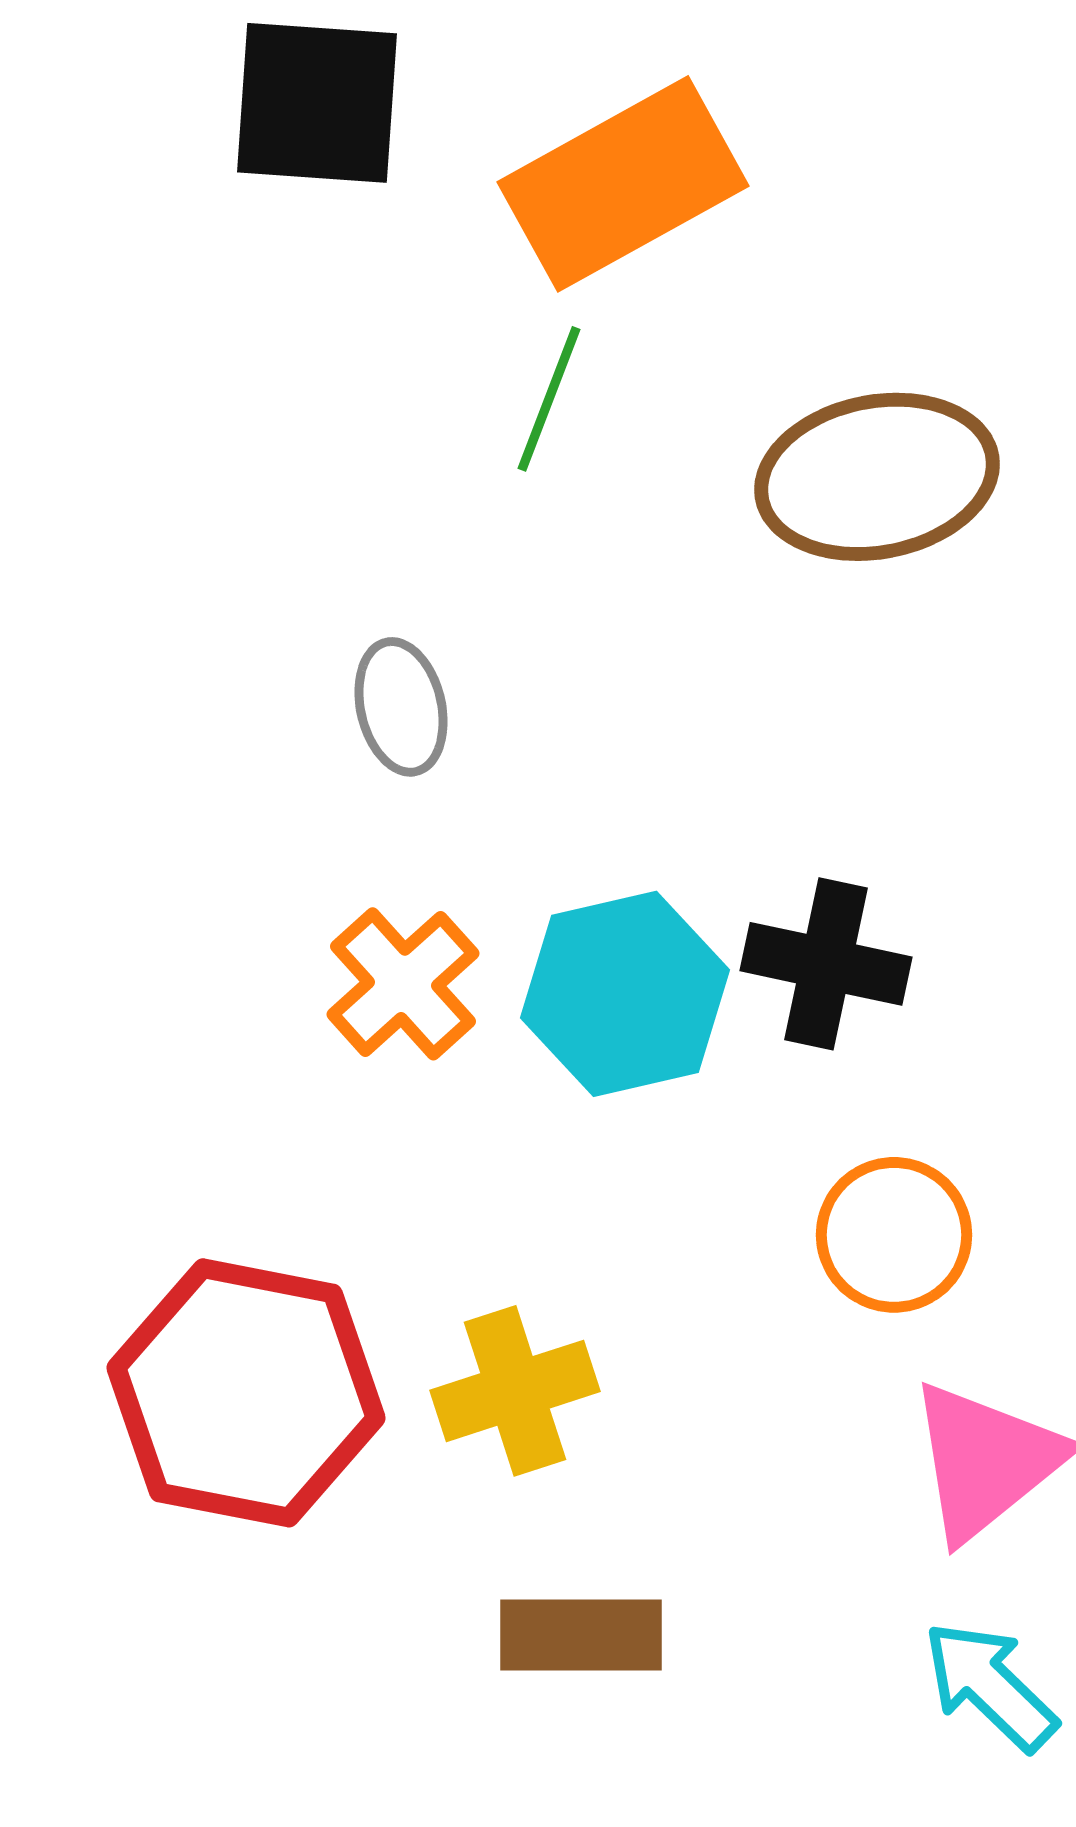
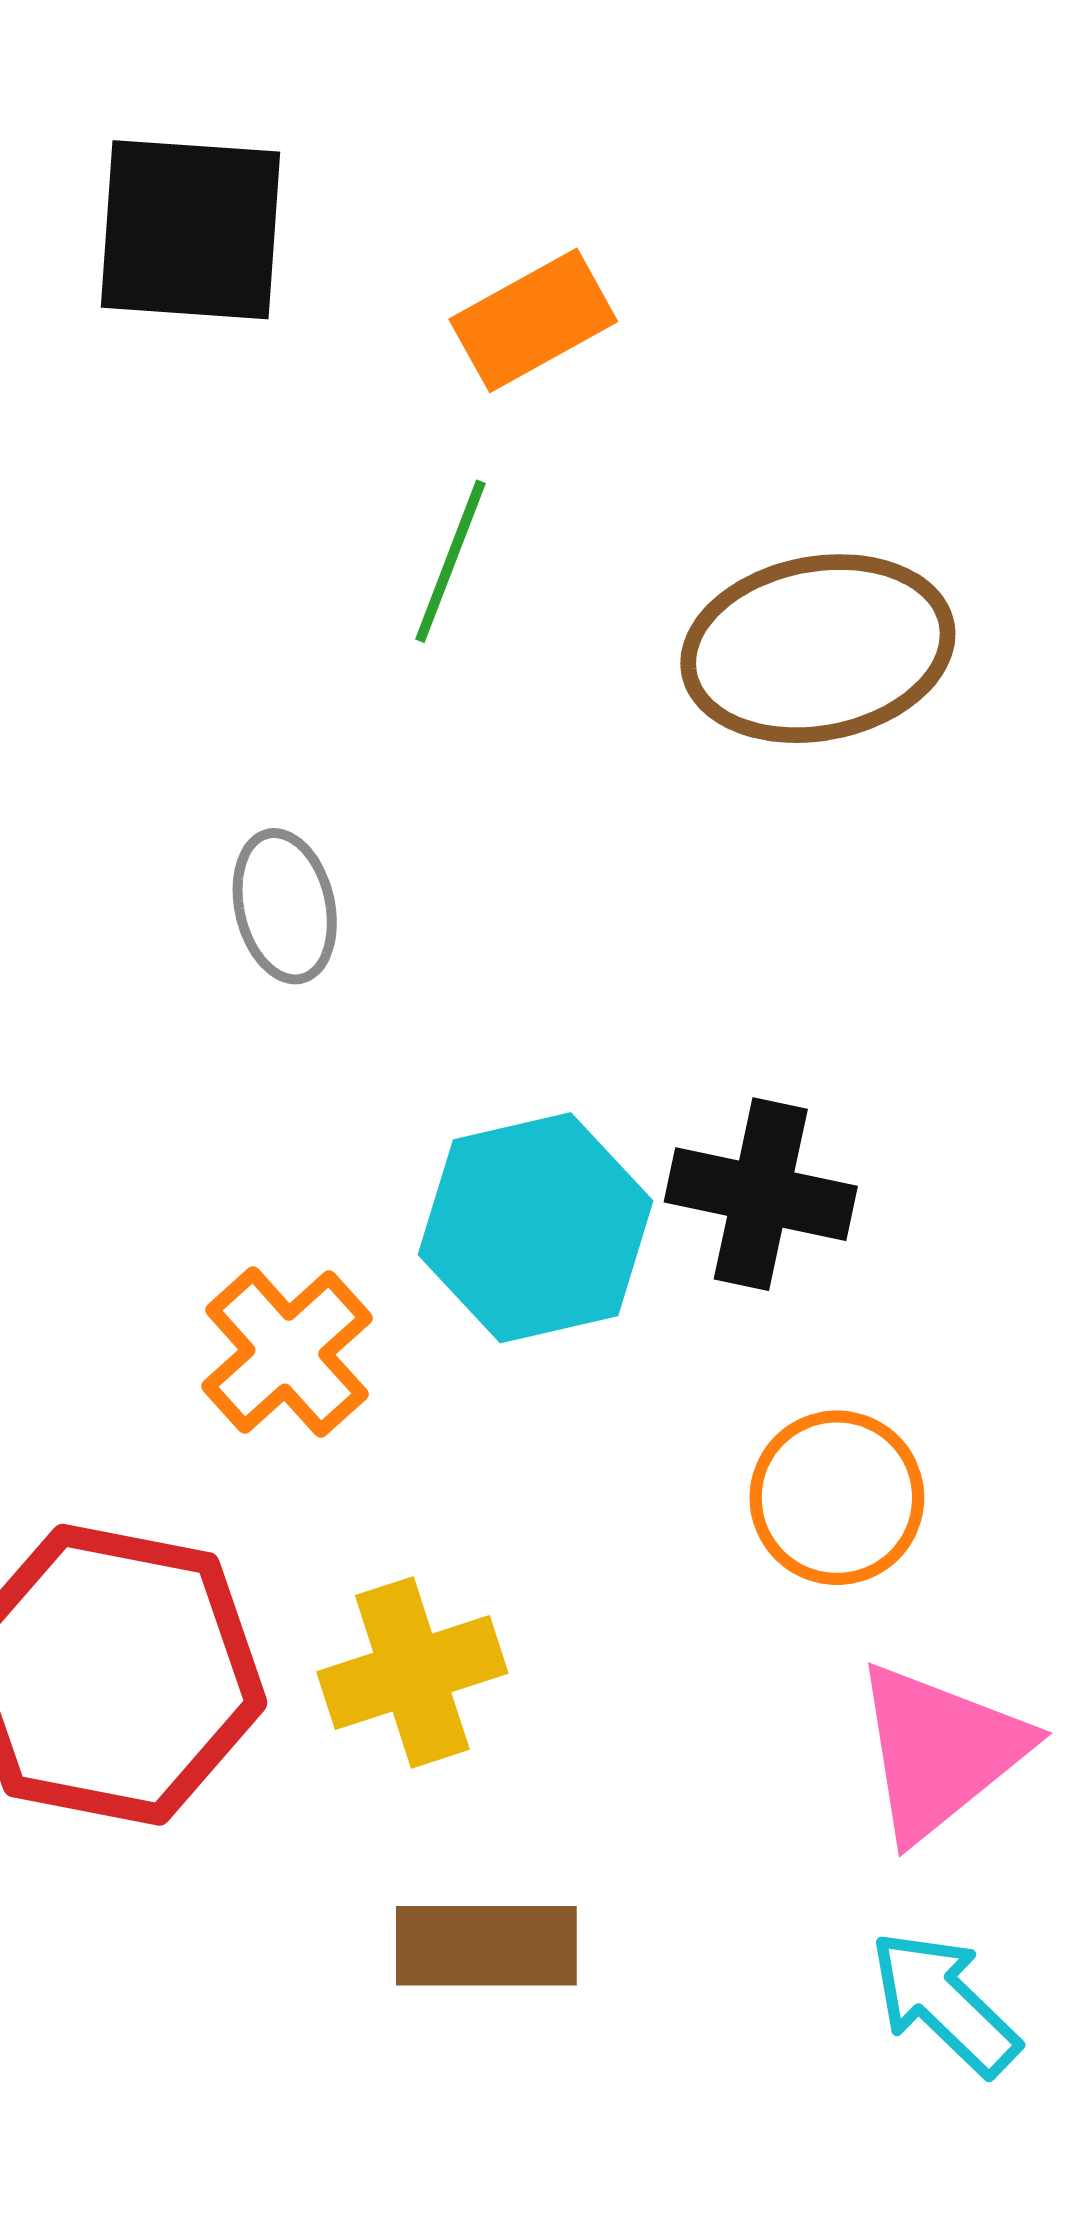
orange rectangle: (623, 184) -> (533, 320), size x0.6
orange cross: (403, 984) -> (287, 1352), moved

